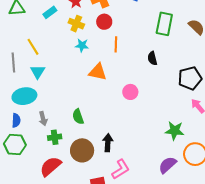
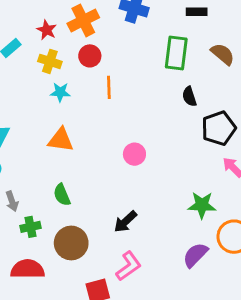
black semicircle: (152, 58) -> (189, 96), moved
orange triangle: (98, 72) -> (61, 140), moved
black arrow: (108, 143) -> (125, 222), moved, turned -132
red semicircle: (51, 166) -> (28, 269), turned 45

